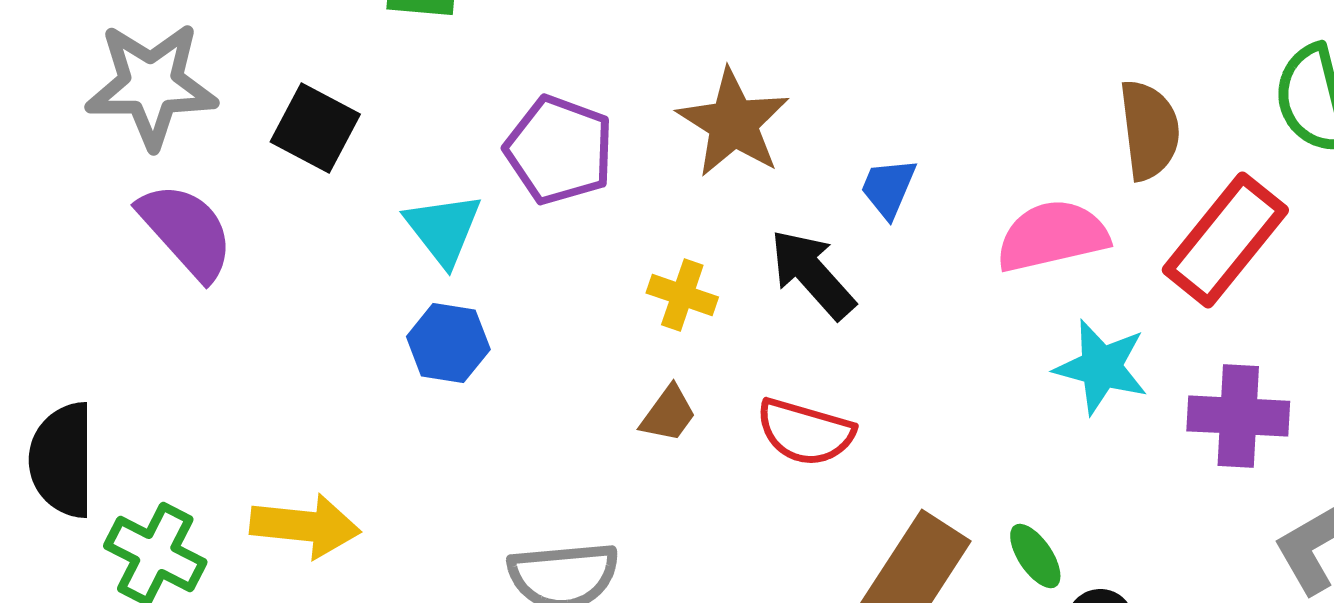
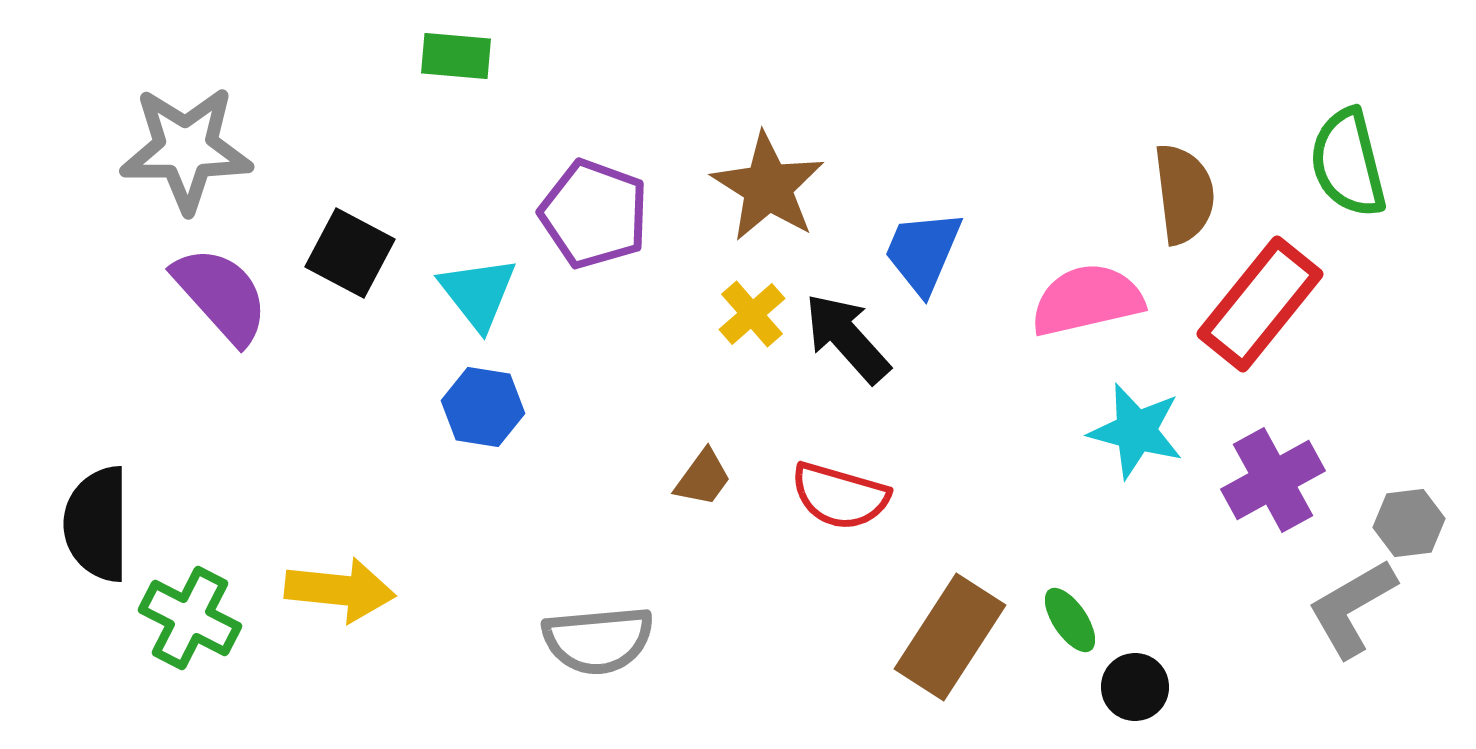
black square: (315, 128) -> (350, 253), moved
blue trapezoid: (888, 188) -> (923, 252), size x1.4
yellow cross: (682, 295) -> (752, 314), moved, turned 30
purple cross: (1238, 416) -> (1273, 480), turned -32

